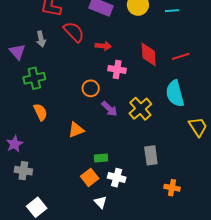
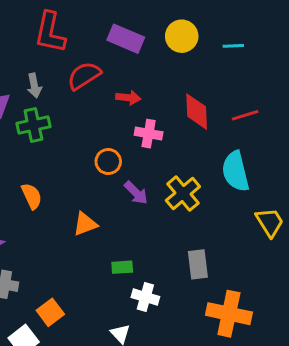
red semicircle: (74, 32) -> (84, 76), turned -80
green cross: (34, 78) -> (33, 125), moved
orange square: (90, 177) -> (50, 312), moved
orange cross: (172, 188) -> (229, 314), size x1.8

